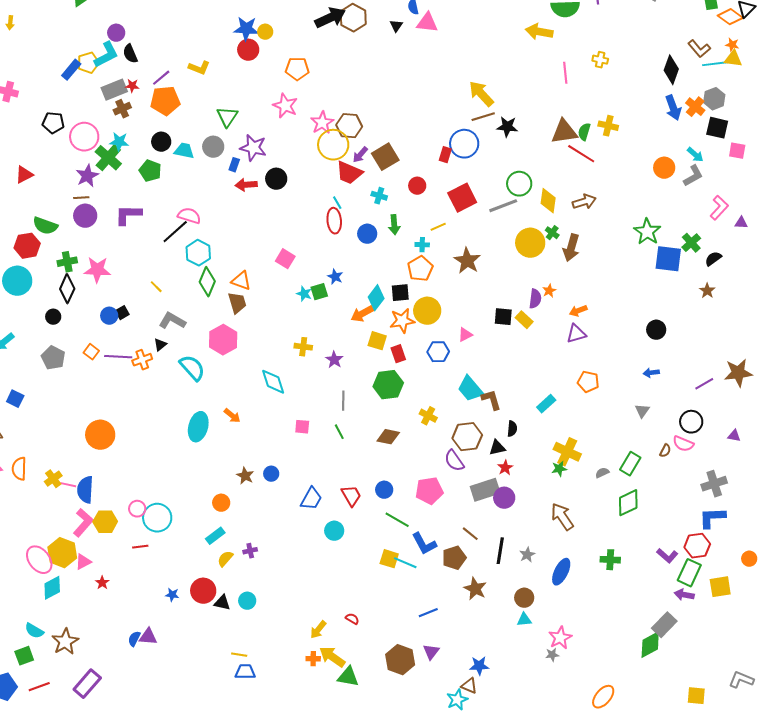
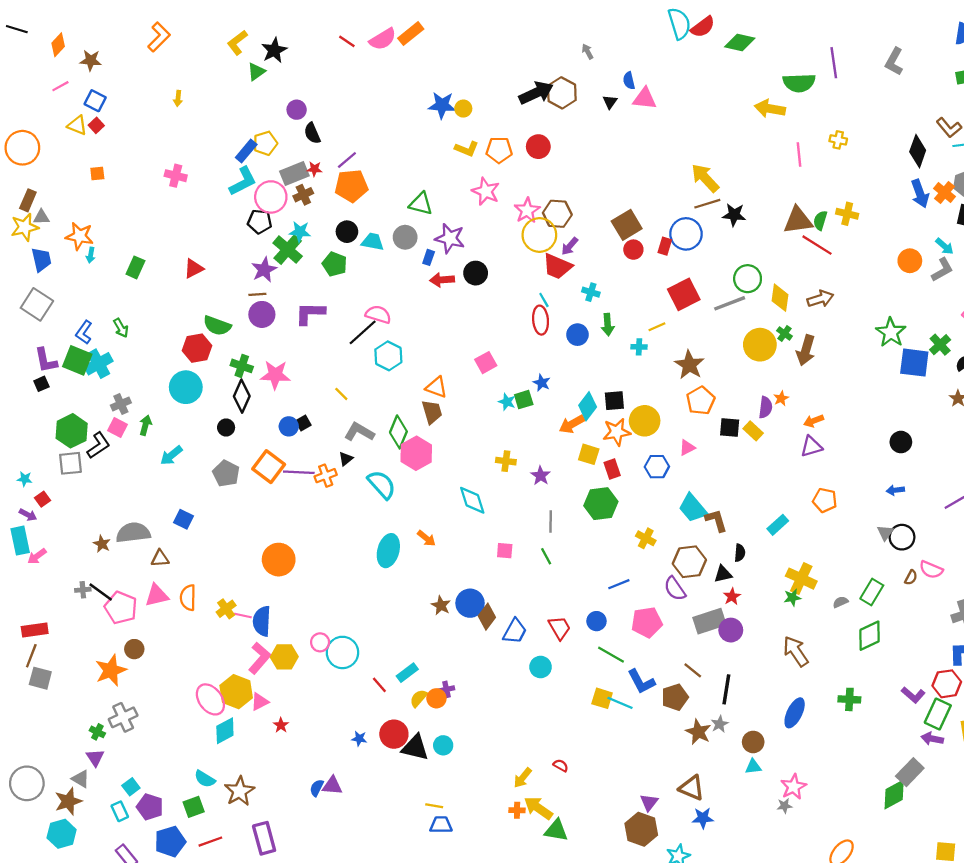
red circle: (248, 50) -> (538, 147), moved
cyan L-shape: (106, 55) -> (243, 181), moved
yellow L-shape: (199, 68) -> (467, 149), moved
green triangle: (227, 117) -> (421, 204), turned -50
black pentagon: (53, 123) -> (260, 222), moved
pink circle: (84, 137) -> (271, 197), moved
brown square: (385, 157) -> (627, 225), moved
red circle: (417, 186) -> (633, 250), moved
pink square: (285, 259) -> (486, 363), turned 30
green cross: (67, 262) -> (242, 366), turned 30
orange pentagon: (420, 269) -> (701, 401), moved
green diamond: (207, 282) -> (398, 432), moved
orange square: (91, 352) -> (269, 467), size x1.8
black circle: (691, 422) -> (902, 537), moved
brown diamond: (388, 437) -> (487, 617), moved, turned -65
blue circle: (271, 474) -> (470, 603), size x1.6
orange circle: (221, 503) -> (436, 698), moved
red line: (140, 547) -> (379, 685), moved, turned 56
gray star: (527, 555) -> (720, 724), moved
black triangle: (222, 603) -> (415, 748), size x1.5
blue line: (428, 613) -> (619, 584), moved
brown hexagon: (400, 660) -> (641, 829), moved
purple rectangle: (87, 684) -> (264, 838), turned -56
brown triangle: (469, 686) -> (692, 788), moved, size x1.4

